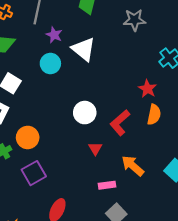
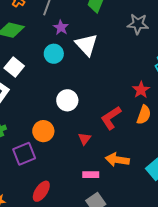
white circle: (85, 113) -> (67, 100), moved
orange circle: (28, 137) -> (43, 131), moved
orange arrow: (133, 166) -> (117, 160), turned -40

